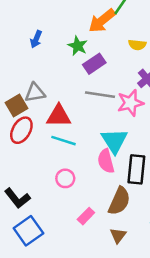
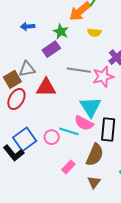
blue arrow: (36, 39) -> (28, 26), turned 64
yellow semicircle: (137, 45) -> (94, 32), moved
purple rectangle: (94, 64) -> (51, 49), moved
cyan line: (64, 141) -> (69, 131), moved
pink semicircle: (106, 161) -> (84, 123), turned -48
blue square: (28, 231) -> (25, 139), moved

